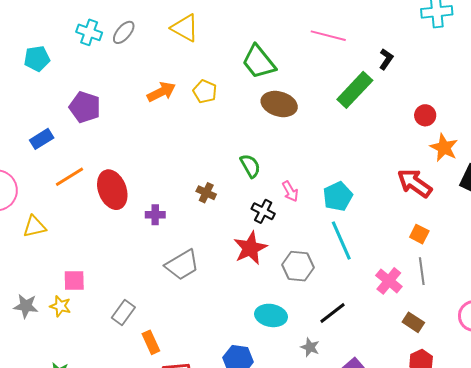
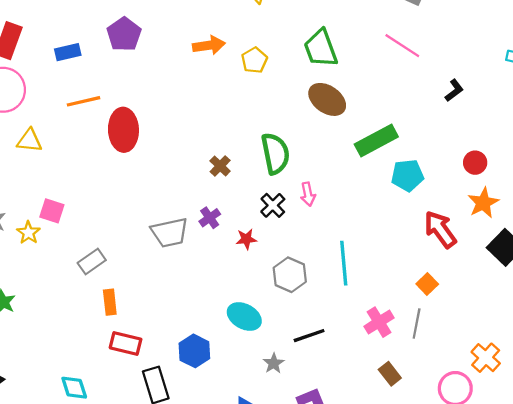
green rectangle: (355, 90) -> (376, 140), moved
green semicircle: (250, 166) -> (275, 154), size x1.5
cyan pentagon: (338, 196) -> (408, 175), moved
purple cross: (155, 215) -> (210, 218), moved, turned 36
red star: (250, 248) -> (246, 239), size x0.6

